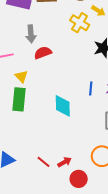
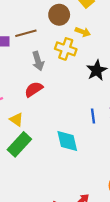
gray arrow: (31, 34) -> (38, 61), moved
green rectangle: (19, 99) -> (19, 144), turned 50

